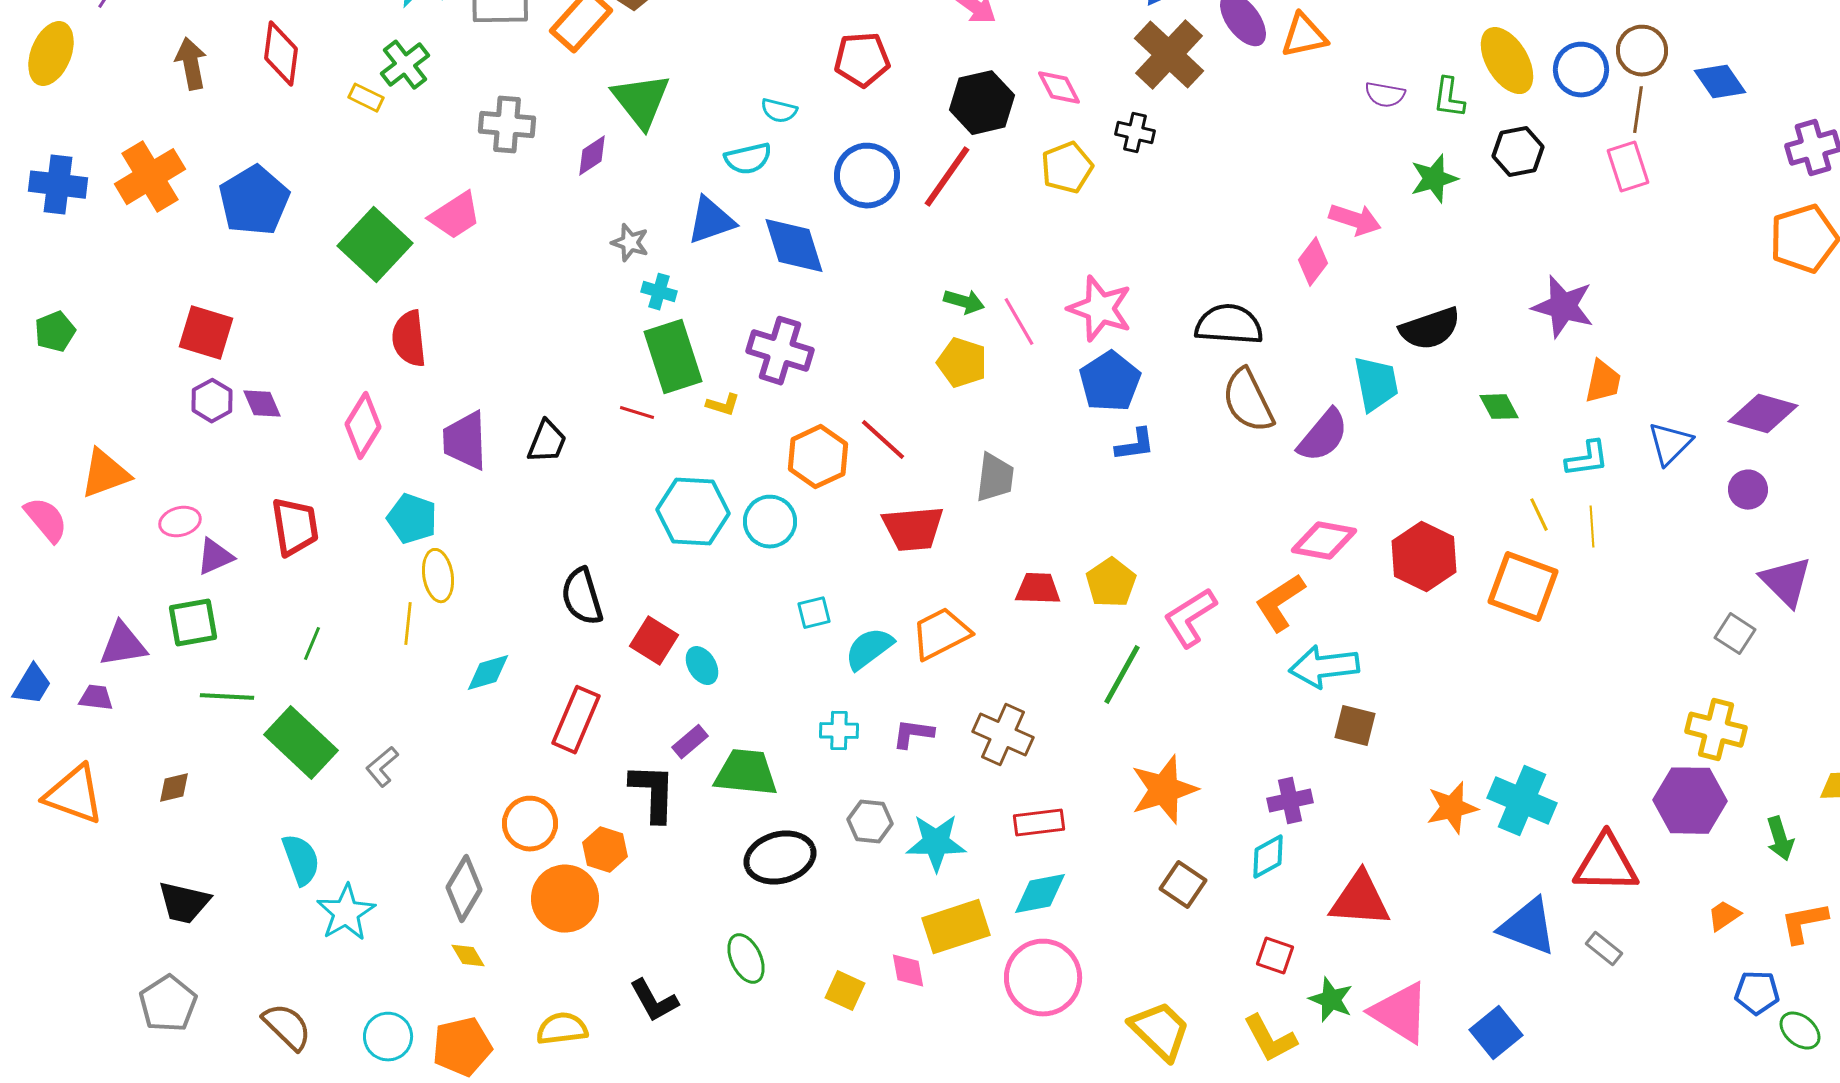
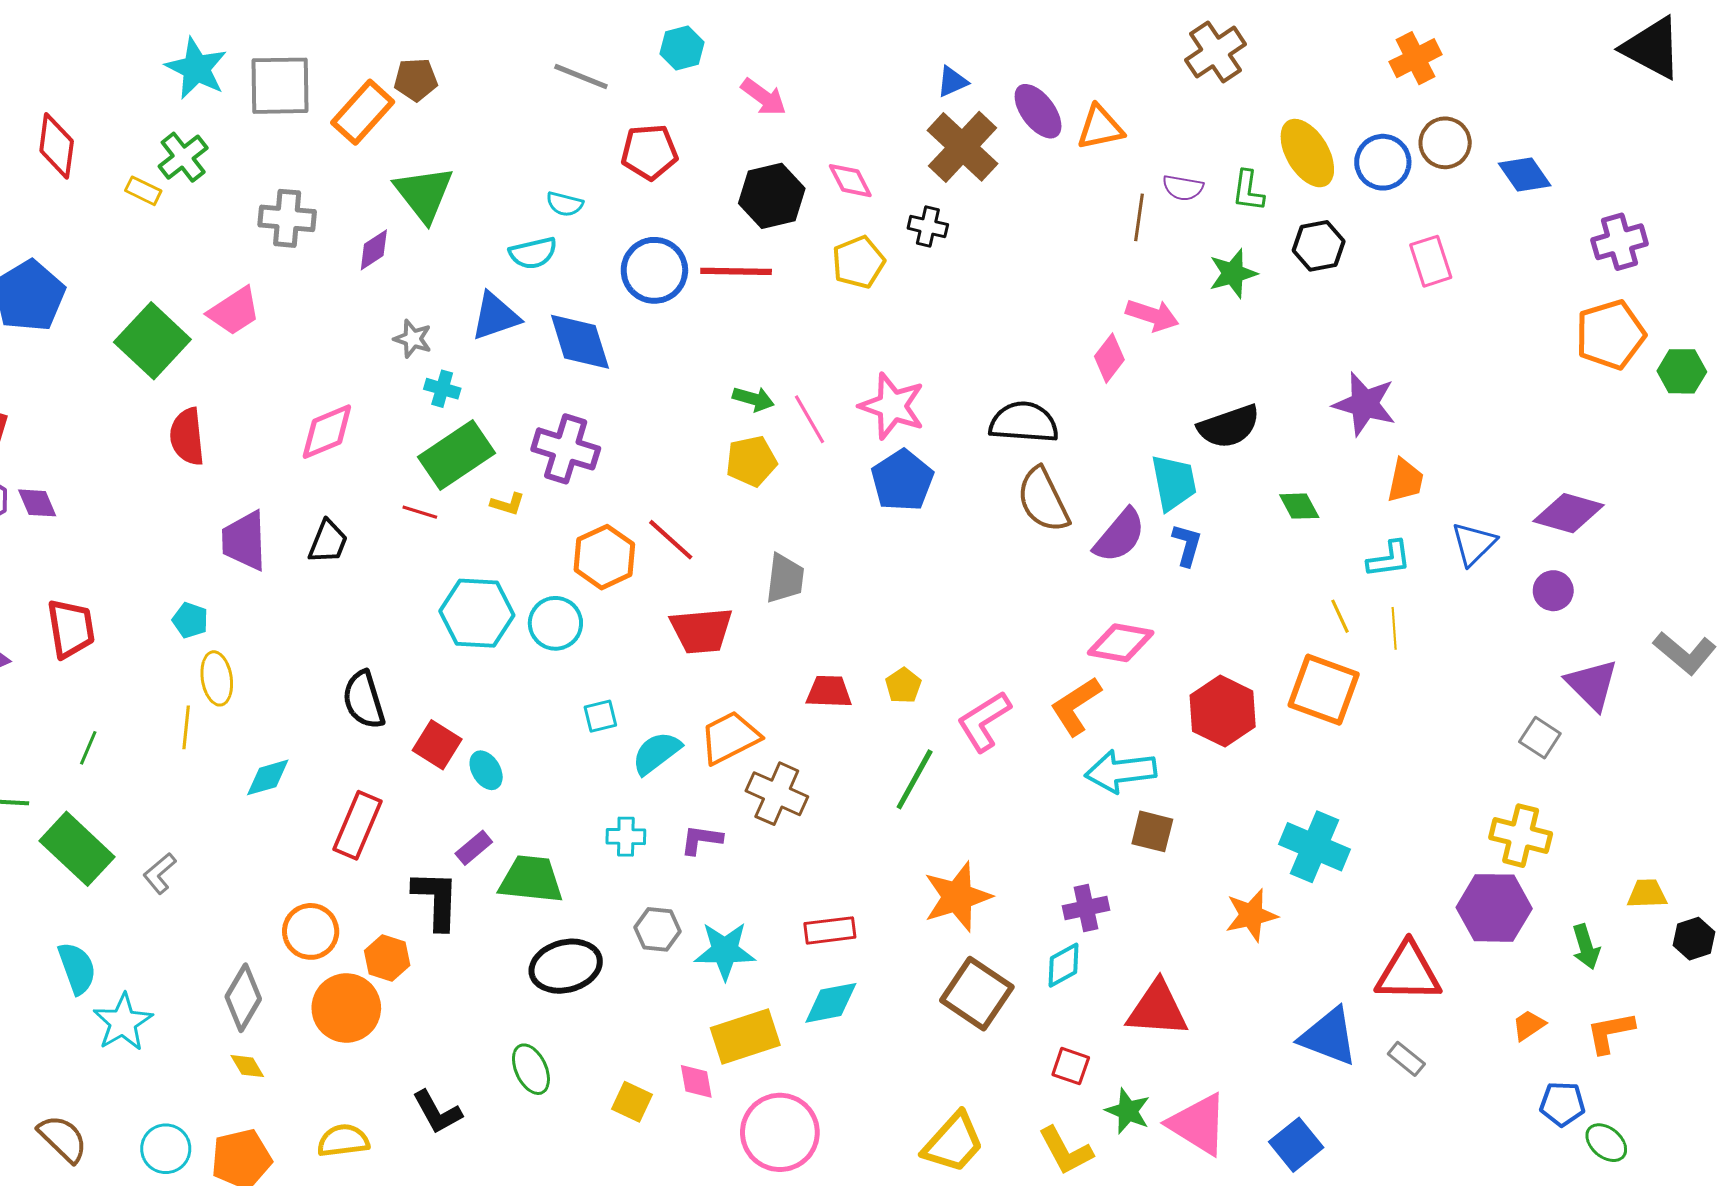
brown line: (1638, 110) -> (1139, 217), moved
red line: (947, 177) -> (736, 271), turned 56
green rectangle: (673, 357) -> (457, 455), turned 74
yellow pentagon: (962, 363) -> (751, 461), turned -30
pink diamond: (363, 426) -> (327, 432), moved, turned 36
blue L-shape: (1135, 445) -> (1187, 545), moved, turned -66
cyan pentagon: (412, 519) -> (190, 620), size x0.7
red hexagon: (1424, 557) -> (1223, 711), moved
yellow pentagon: (1111, 583) -> (903, 686), size x0.7
brown cross: (1003, 735) -> (777, 794), moved
cyan cross: (1522, 801) -> (1314, 847), moved
brown square: (1183, 885) -> (977, 994), size x1.5
pink circle: (1043, 978) -> (780, 1132), moved
yellow trapezoid: (1160, 1031) -> (953, 1143), turned 88

